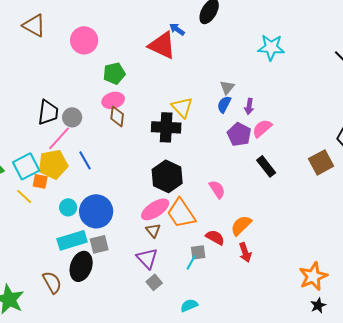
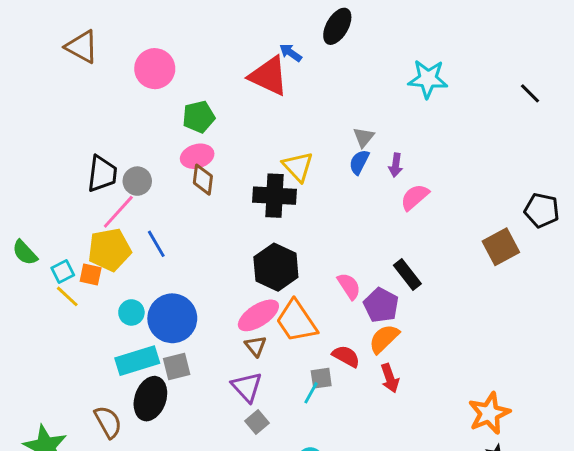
purple pentagon: (239, 134) -> (381, 305), moved
cyan square: (26, 166) -> (63, 272), moved, size x0.6
black rectangle: (266, 166) -> (407, 275), moved

